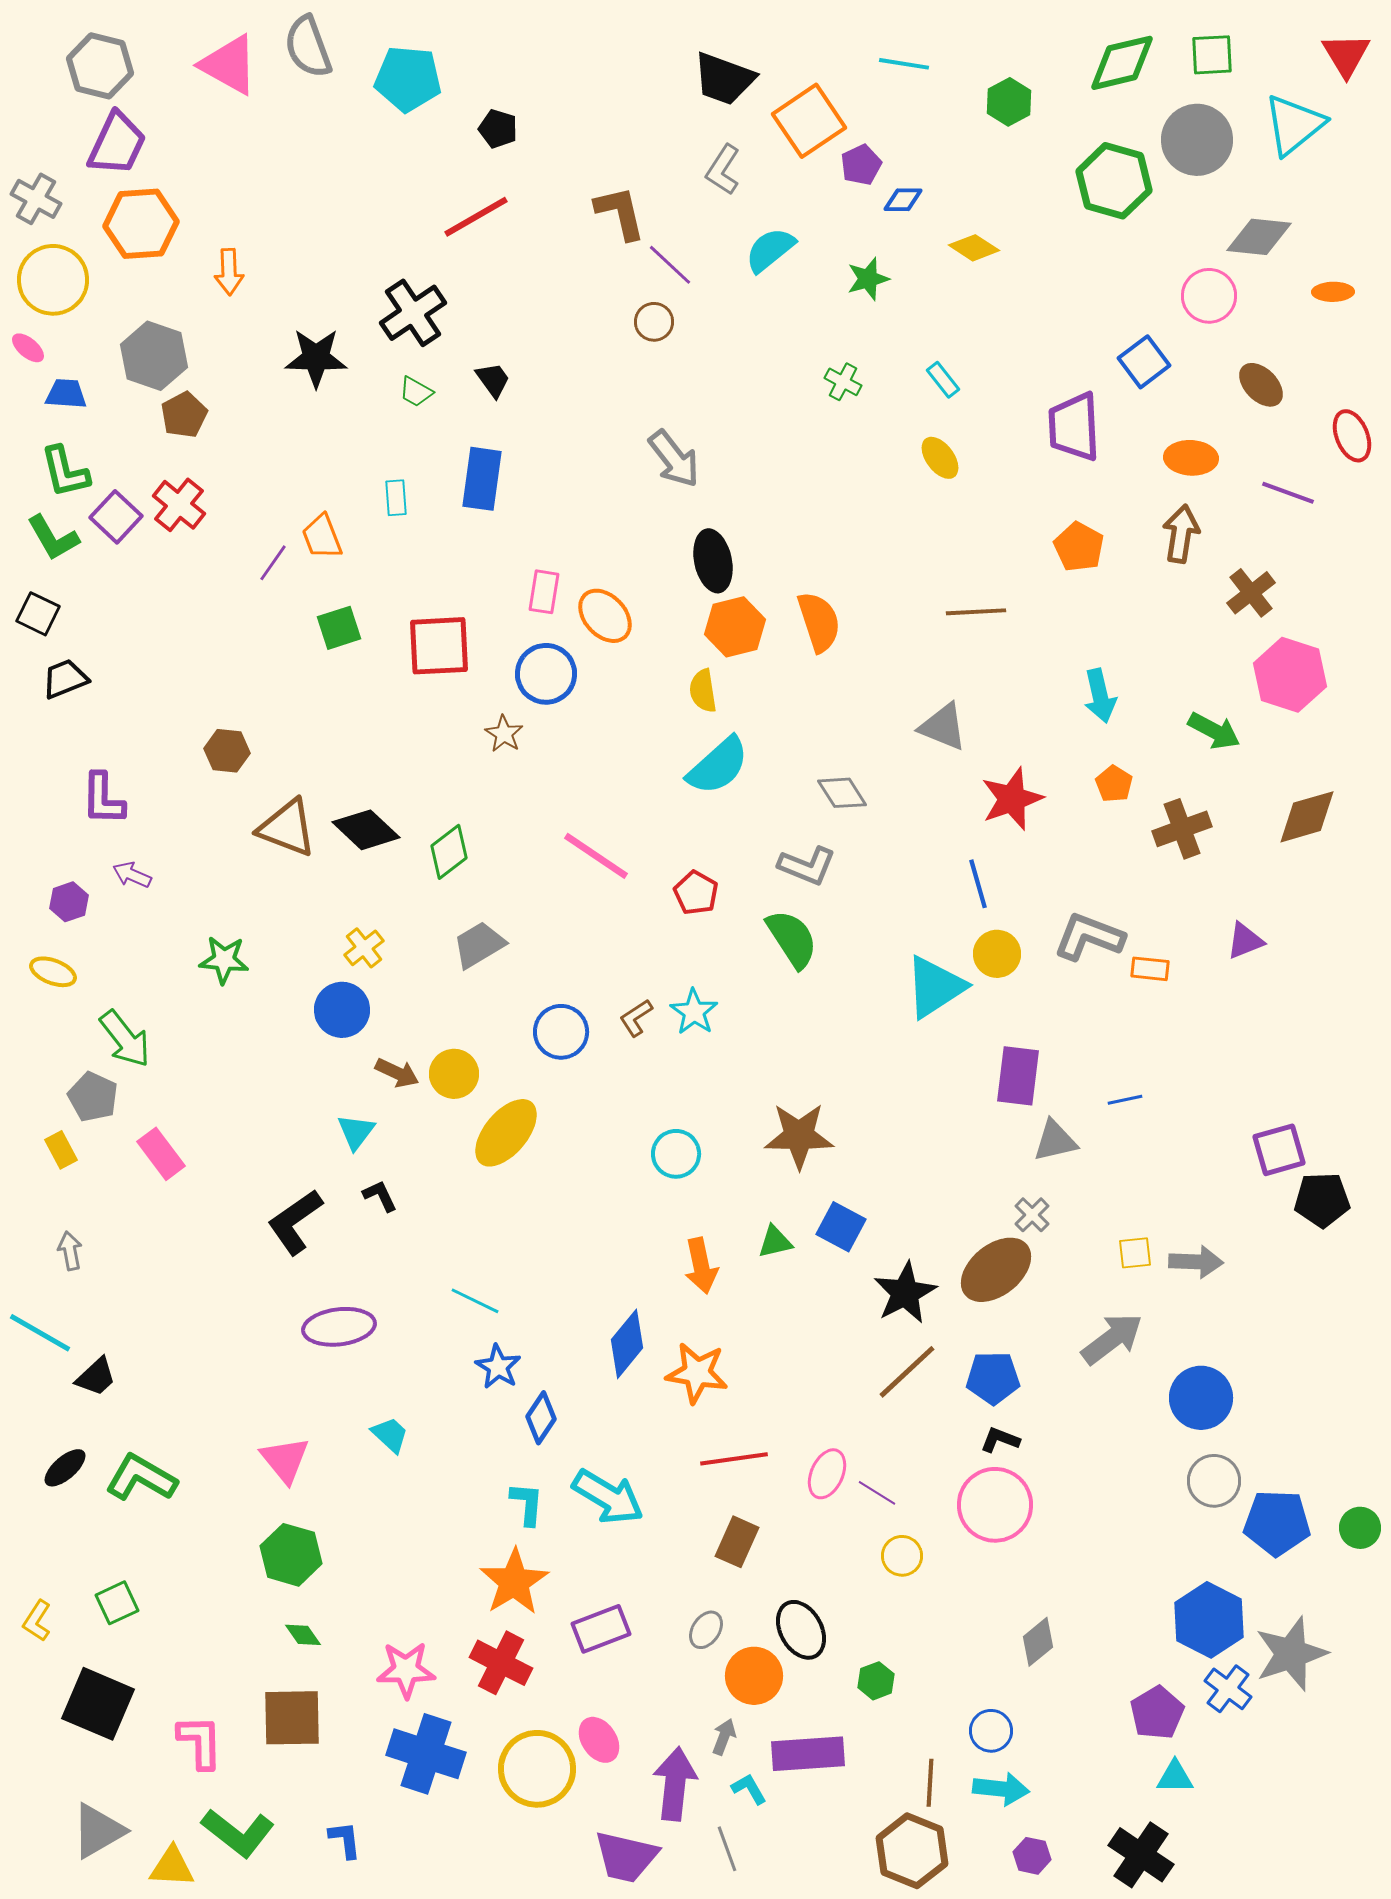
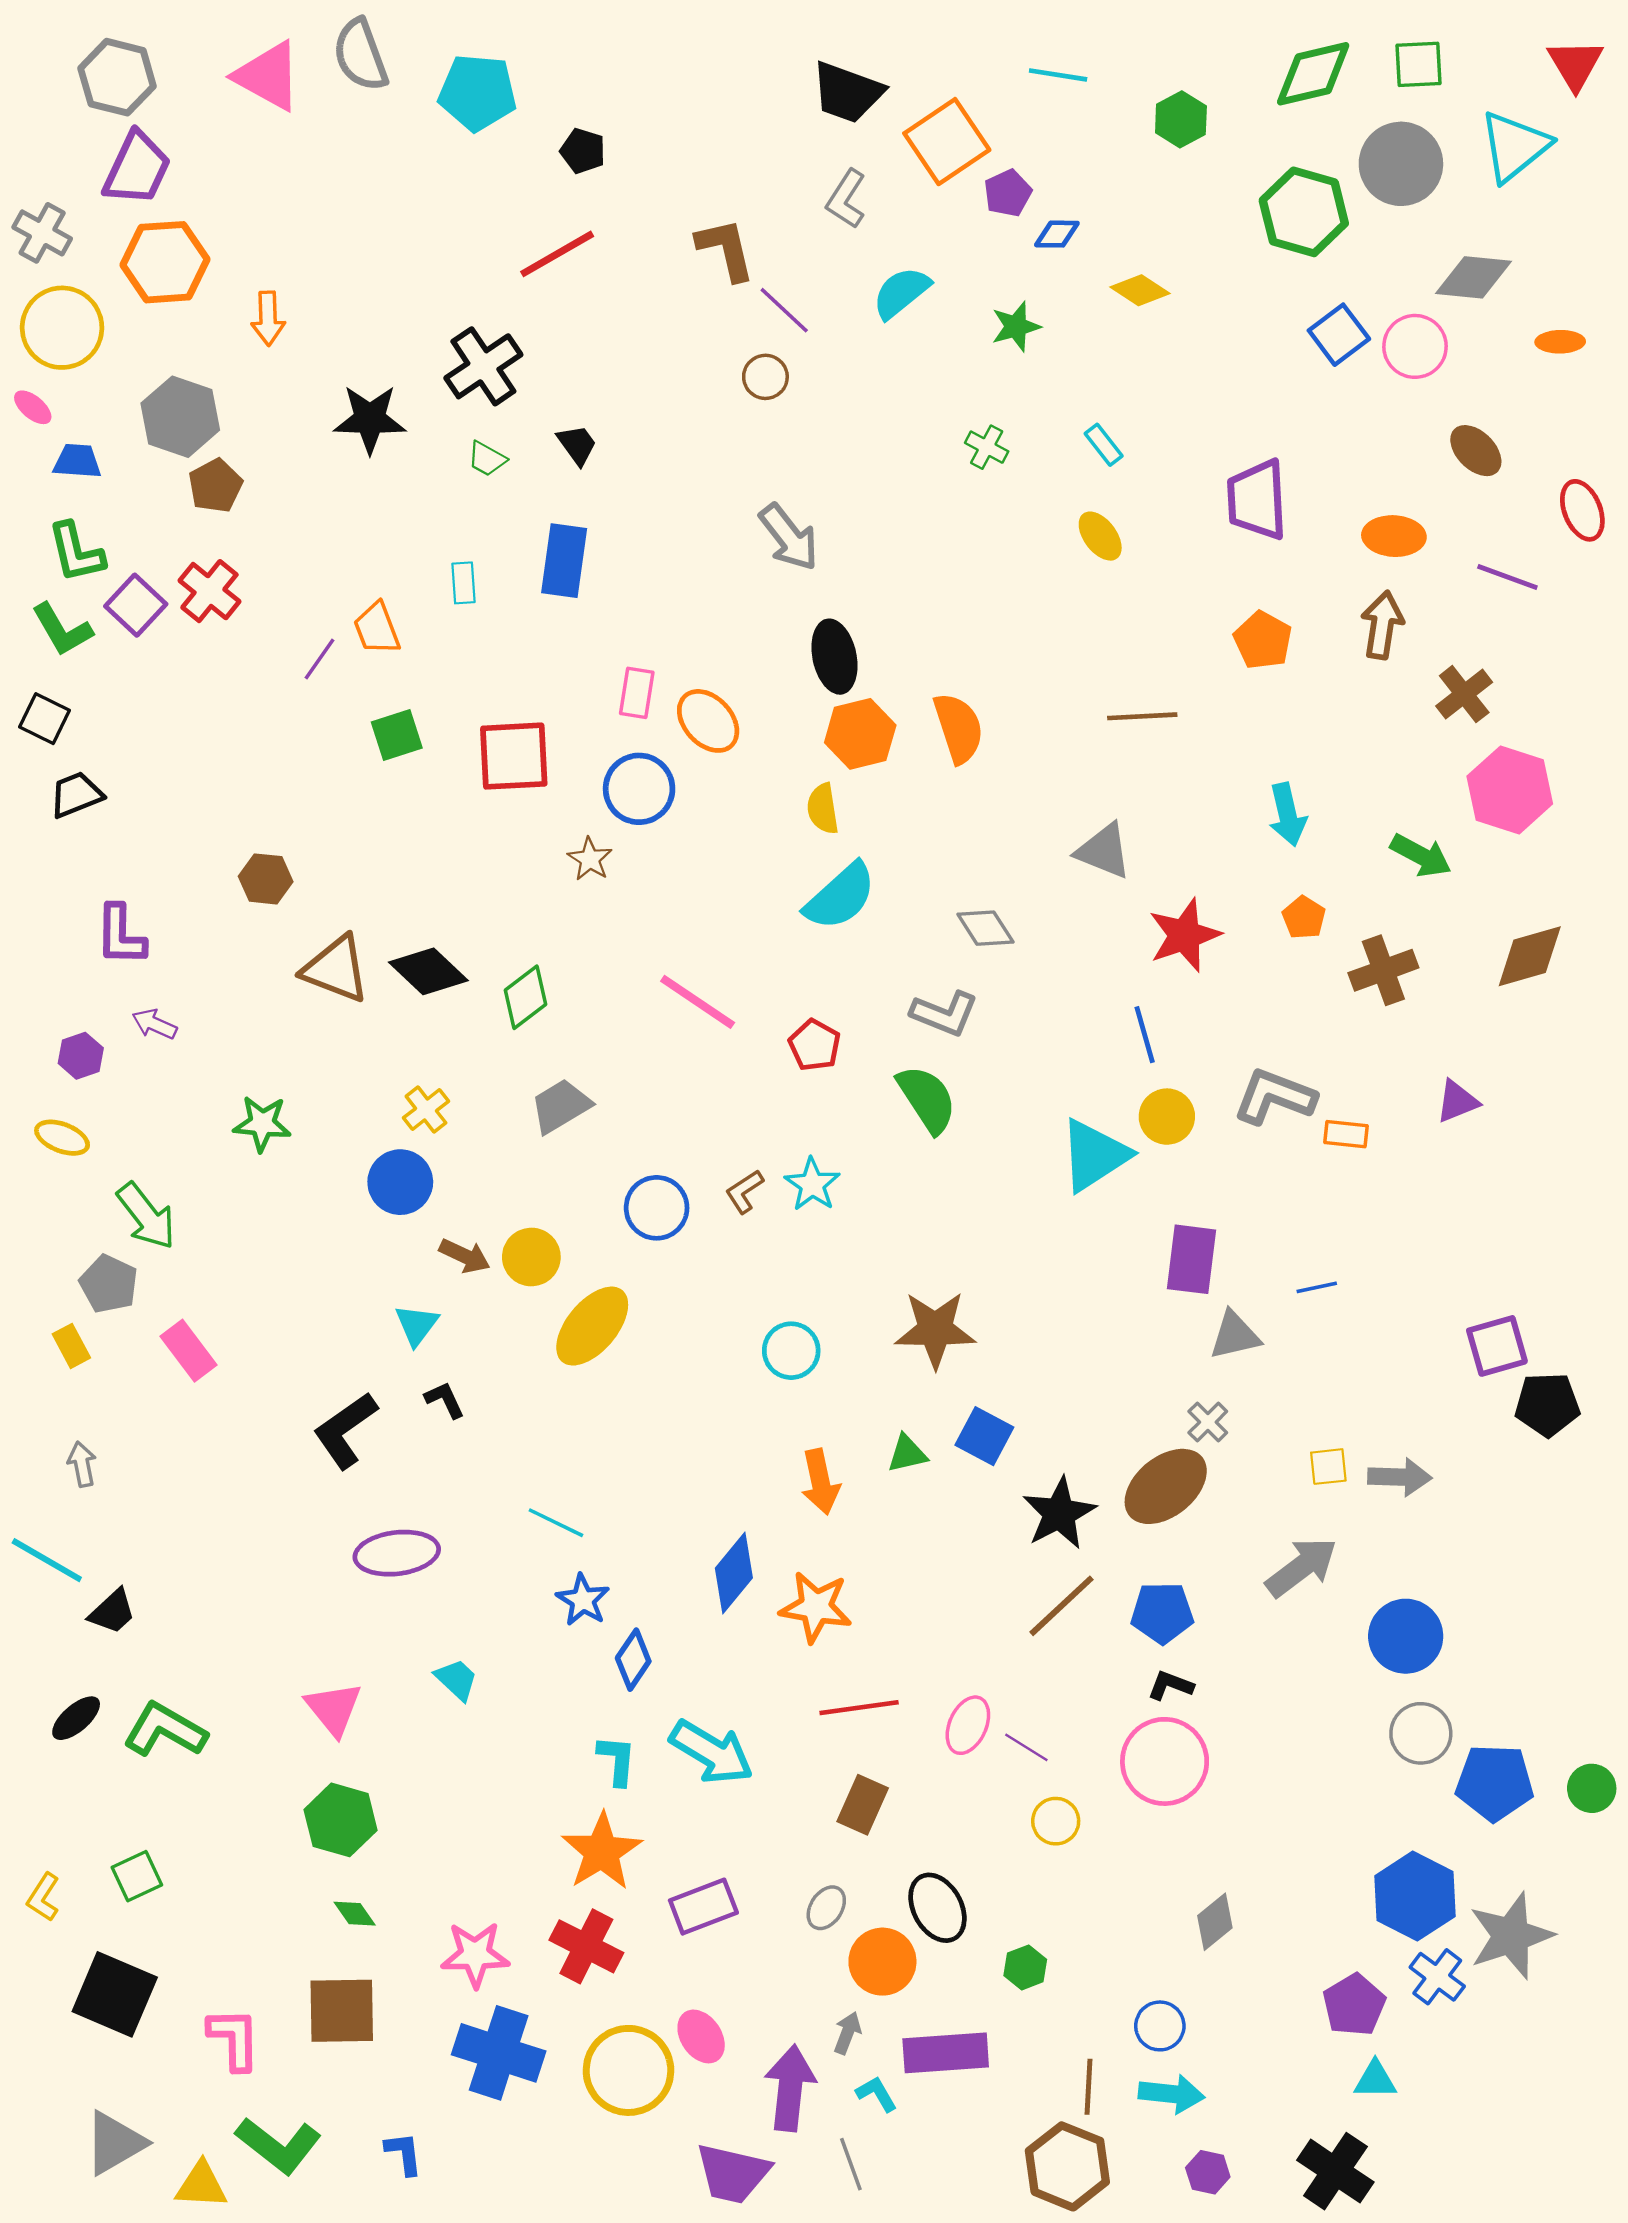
blue square: (1144, 362) -> (1339, 335), moved

